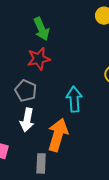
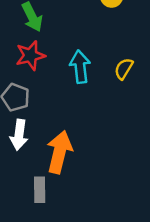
cyan arrow: (74, 99) -> (80, 67), moved

